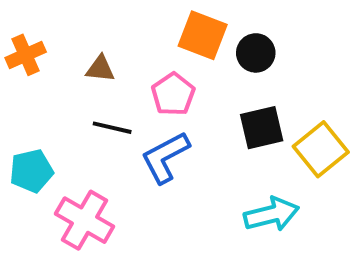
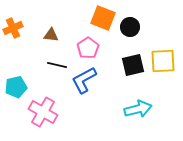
yellow square: (321, 149) -> (163, 61), moved, turned 36

